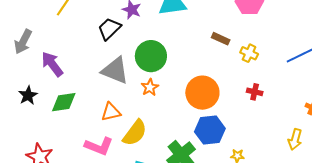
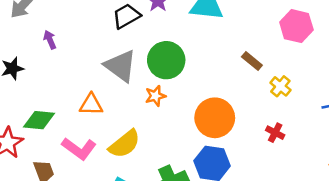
purple arrow: (52, 64) -> (50, 40), size x0.6
green diamond: (64, 102) -> (39, 120), moved
orange triangle: (111, 112) -> (91, 105), moved

